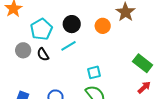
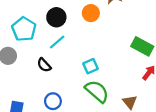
black semicircle: (43, 54) -> (44, 65), moved

